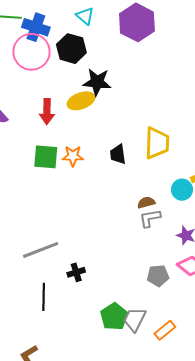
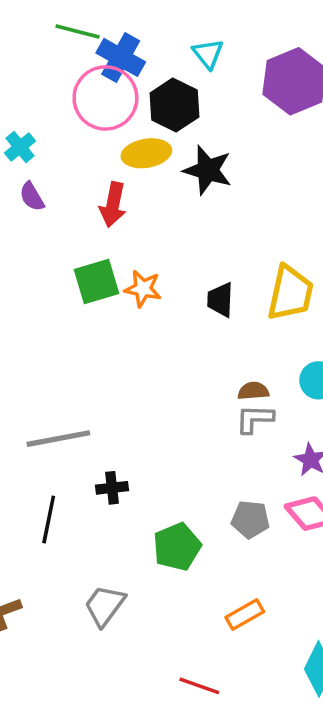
yellow ellipse: (81, 101) -> (146, 153), moved
green square: (46, 157) -> (97, 282), turned -32
green pentagon: (114, 317) -> (177, 547), moved
gray trapezoid: (135, 319) -> (105, 606), moved

